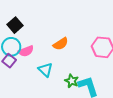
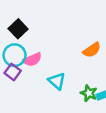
orange semicircle: (61, 44) -> (92, 50), moved

